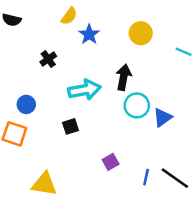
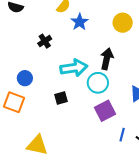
cyan circle: (137, 105) -> (98, 83), moved
purple square: (111, 162) -> (105, 111), moved, size x1.5
blue line: (146, 177) -> (122, 135), moved

